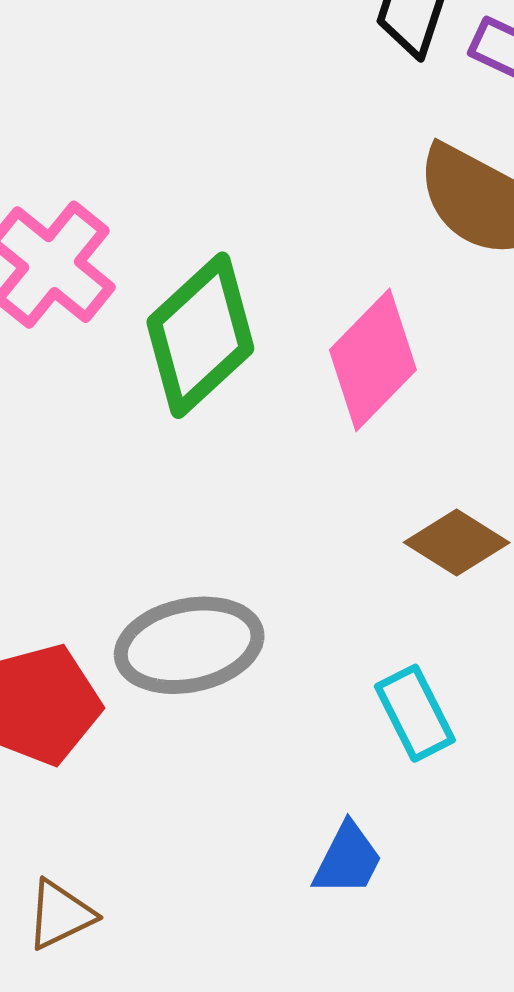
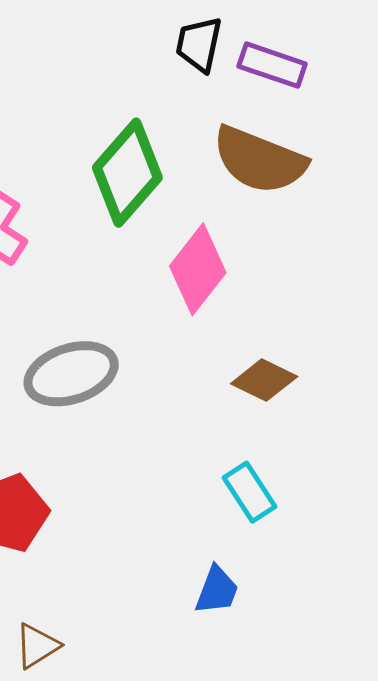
green diamond: (200, 335) -> (127, 173), moved
gray ellipse: (189, 645) -> (71, 374), moved

